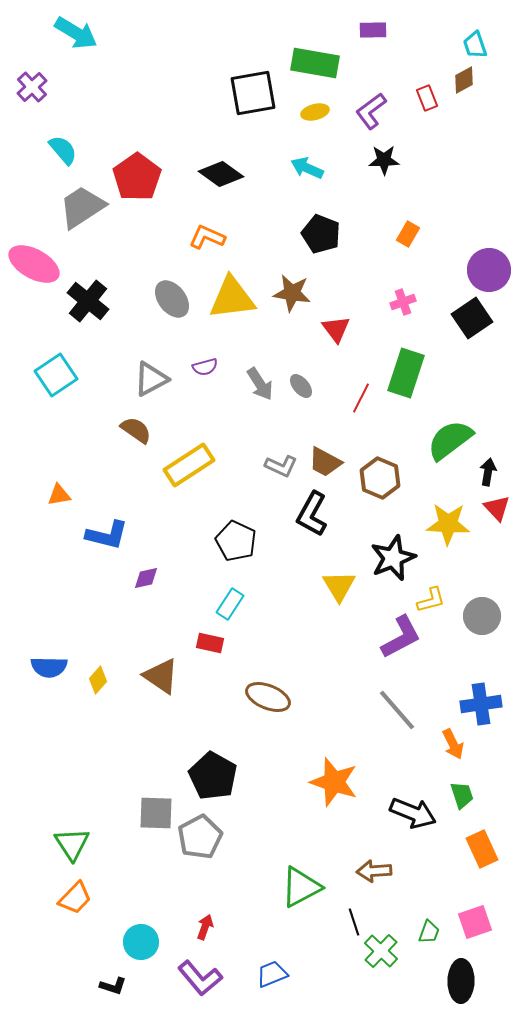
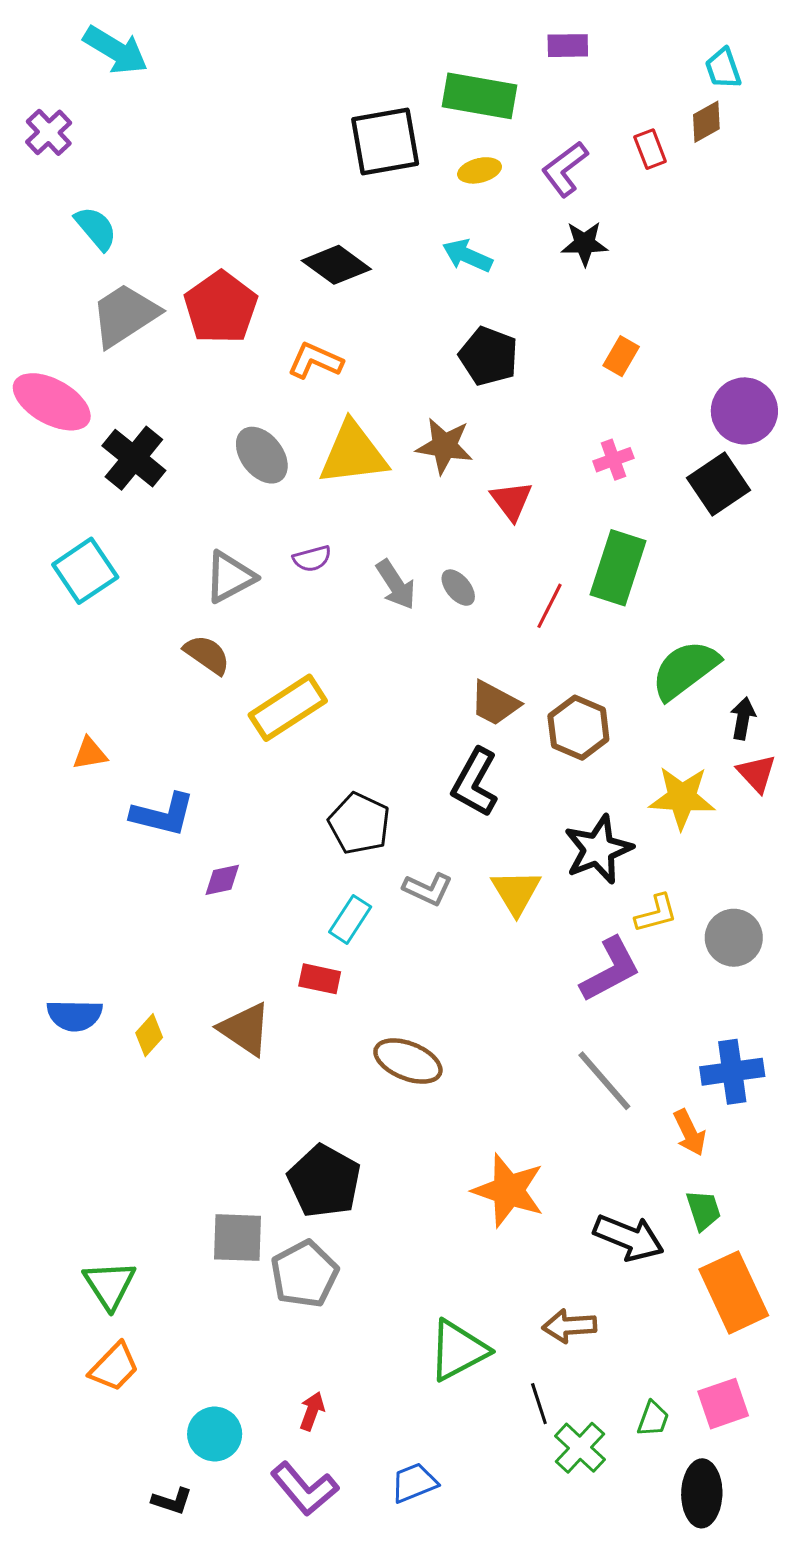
red pentagon: (137, 177) -> (221, 307), moved
gray L-shape: (281, 466) -> (428, 889), moved
orange rectangle: (482, 849) -> (734, 1292), size x1.4

